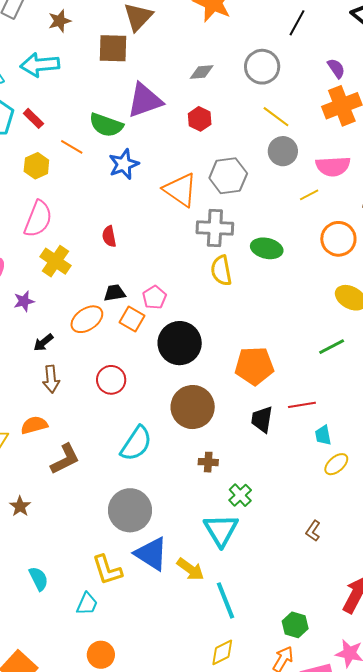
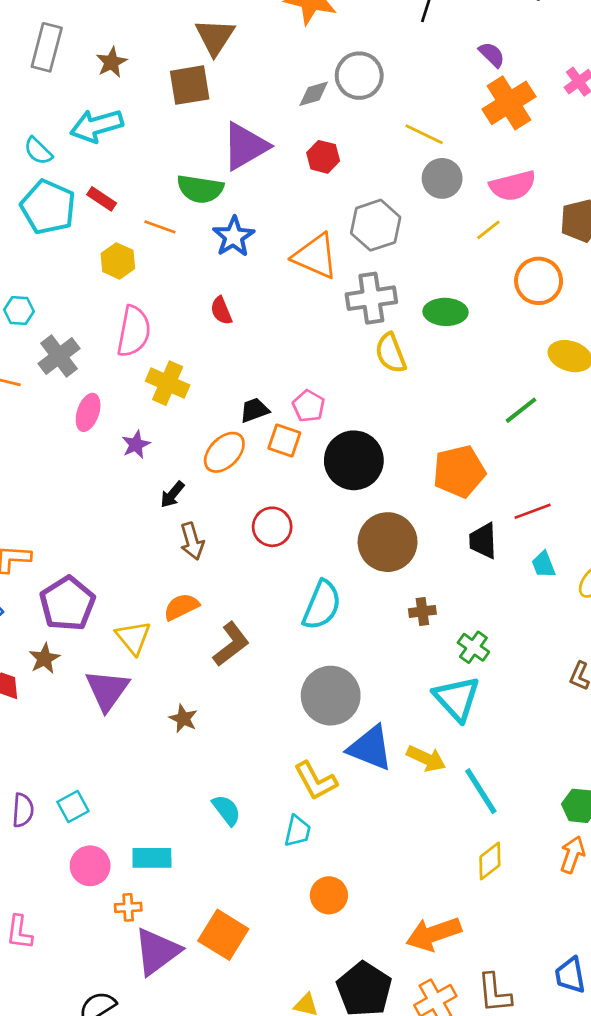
gray circle: (262, 67) -> (359, 76), moved
red semicircle: (109, 236) -> (221, 311), moved
green line: (332, 347) -> (521, 410), moved
cyan trapezoid: (323, 435) -> (543, 564), moved

